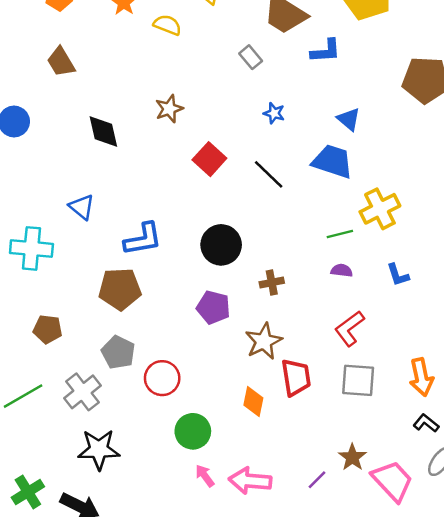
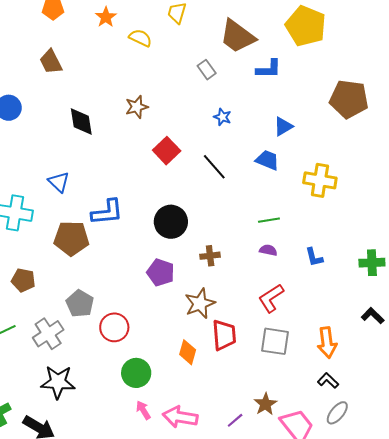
blue triangle: (349, 119) -> (283, 126), turned 45
blue trapezoid: (332, 161) -> (267, 160), size x0.7
yellow cross: (380, 209) -> (320, 180), moved, turned 32
brown pentagon: (120, 289) -> (71, 238), moved

